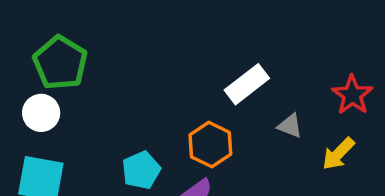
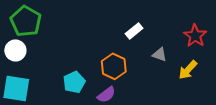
white rectangle: (247, 84) -> (134, 31), size x0.7

